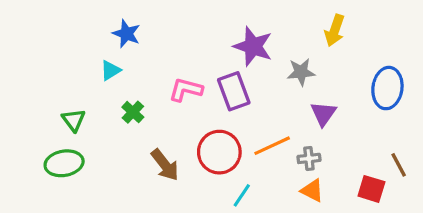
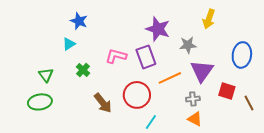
purple triangle: (323, 114) -> (202, 71), size x1.4
orange line: (272, 146) -> (170, 78), moved
red square: (371, 189) -> (227, 91), moved

